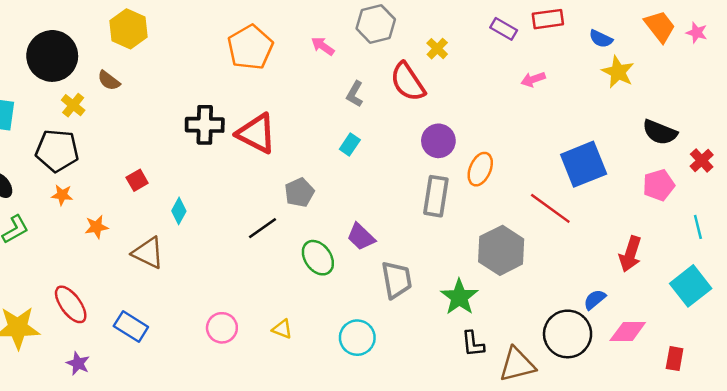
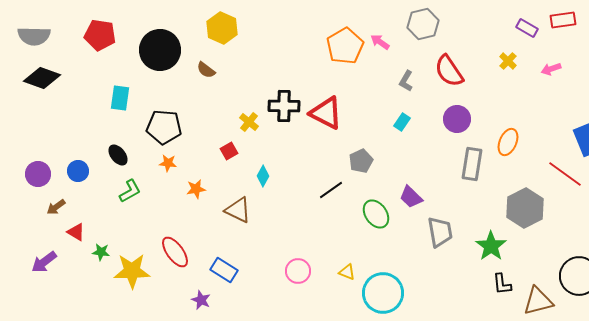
orange pentagon: (250, 47) -> (345, 46), moved
yellow cross: (437, 49) -> (508, 61), moved
yellow cross: (73, 105) -> (249, 122), moved
purple circle: (438, 141) -> (457, 119), moved
cyan circle: (357, 338) -> (383, 293), moved, size x1.4
purple star: (78, 363) -> (201, 300), moved

